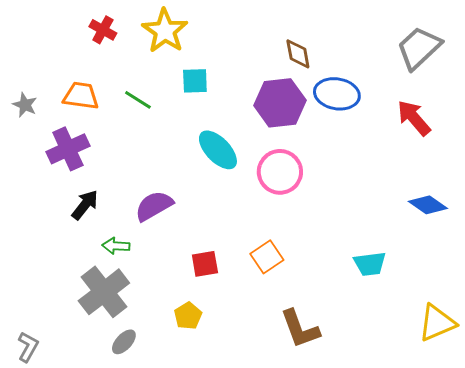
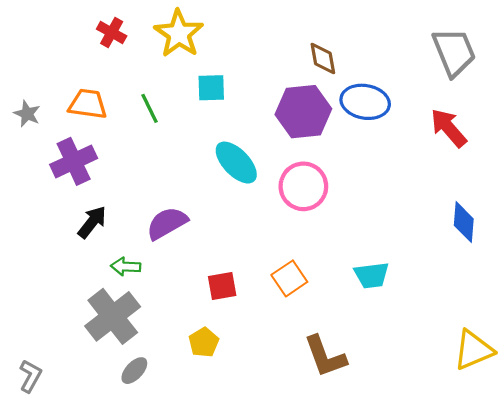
gray trapezoid: (419, 48) -> (454, 52), turned 111
green line: (138, 100) -> (150, 108), turned 32
blue diamond: (428, 205) -> (464, 222), turned 60
cyan trapezoid: (370, 264) -> (372, 275), moved

